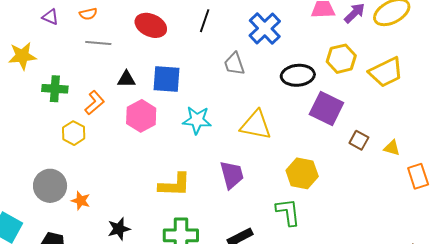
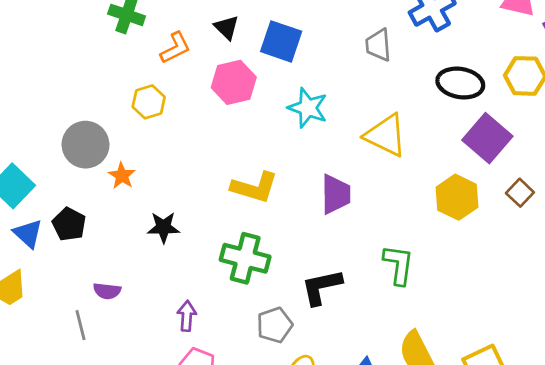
black triangle: (126, 79) -> (227, 27), turned 30
yellow hexagon: (74, 133) -> (149, 102), moved
yellow hexagon: (302, 173) -> (457, 197), moved

